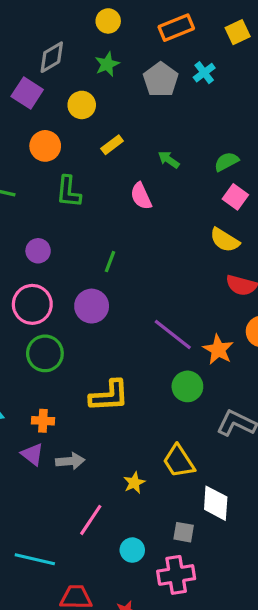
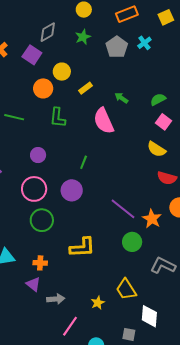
yellow circle: (82, 105) -> (62, 72), moved
pink semicircle: (141, 196) -> (104, 121), size x1.5
gray arrow: (70, 461) -> (56, 299), moved

